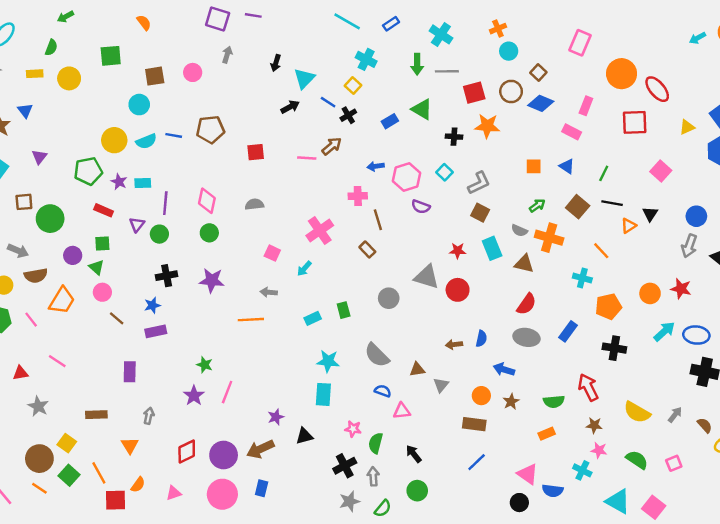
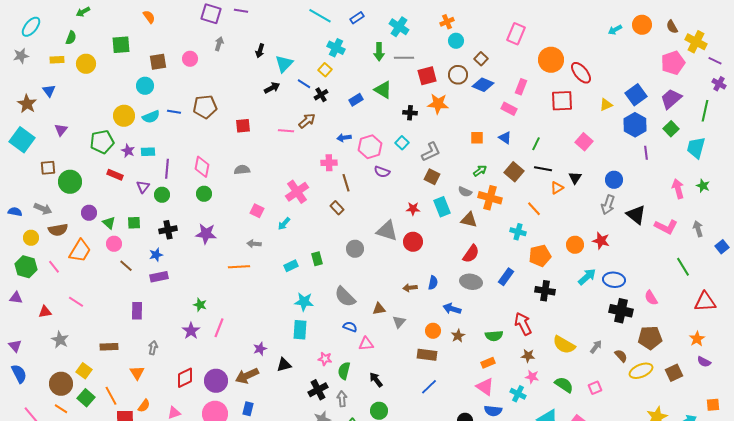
green square: (102, 244) -> (134, 223), moved
pink triangle: (528, 474) -> (485, 387), moved

